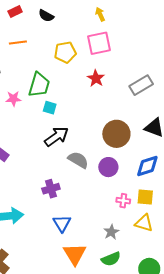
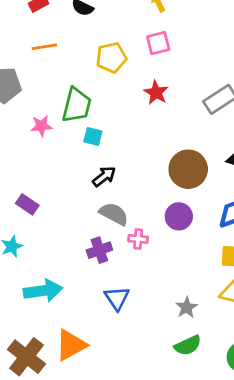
pink square: (99, 43) -> (158, 43), size x0.7
black arrow: (57, 136) -> (104, 176), size x0.7
gray semicircle: (78, 160) -> (114, 214), moved
pink cross: (123, 201) -> (138, 239), moved
orange triangle: (75, 254) -> (71, 345), moved, turned 35

